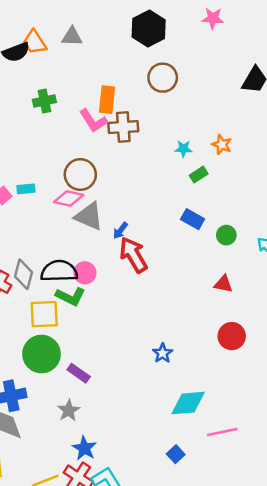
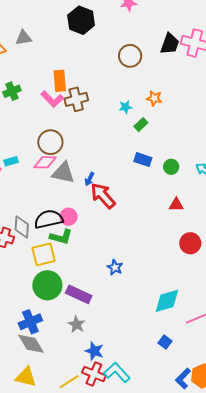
brown circle: (163, 78) -> (130, 56), moved
blue star: (163, 353) -> (115, 267), moved
purple rectangle: (79, 373) -> (79, 294), size x1.4

